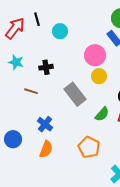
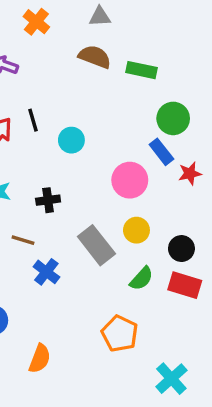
yellow circle: (99, 76) -> (136, 230), moved
blue cross: (45, 124) -> (46, 272), moved
orange semicircle: (46, 149) -> (40, 359), moved

